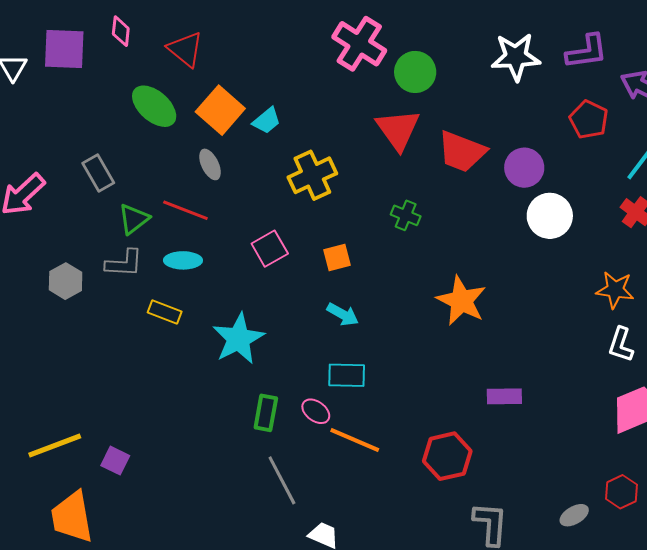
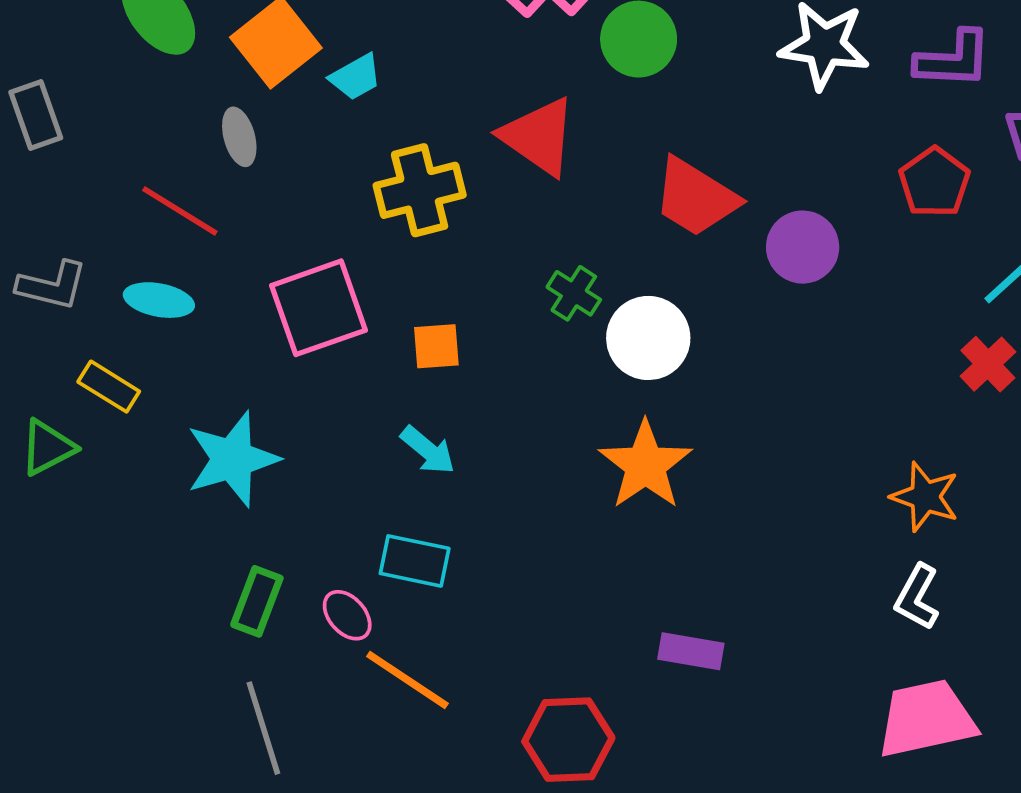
red triangle: (398, 130) -> (539, 136), moved, turned -30
white circle: (550, 216) -> (648, 338), moved
green triangle: (134, 219) -> (48, 447), moved
pink square: (270, 249) -> (318, 308), size x1.5

